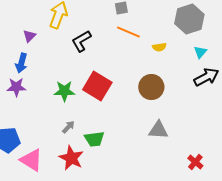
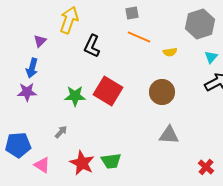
black L-shape: (81, 41) -> (92, 46), turned -35
gray arrow: (68, 127) -> (61, 132), moved
green trapezoid: (94, 139) -> (111, 161), moved
pink triangle: (31, 160) -> (42, 165), size x0.7

